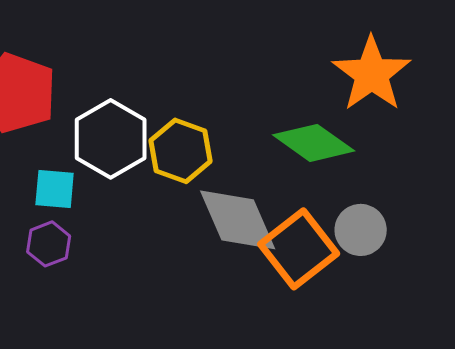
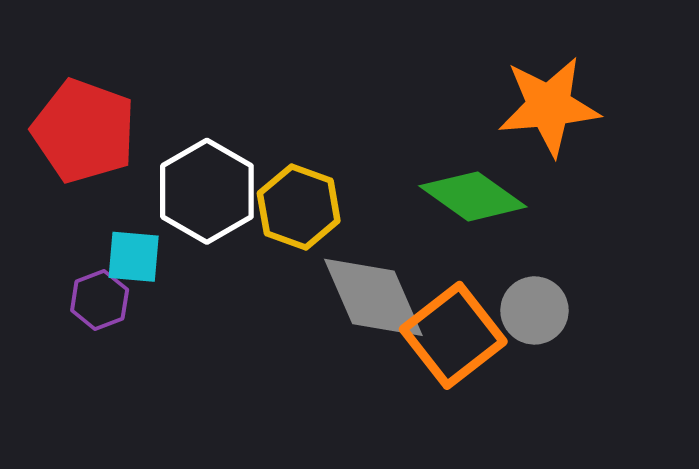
orange star: (372, 74) -> (549, 106), turned 30
purple hexagon: (49, 244) -> (100, 300), moved

